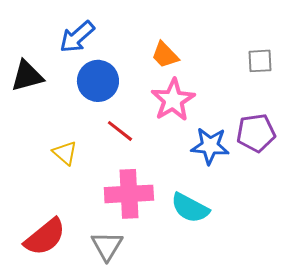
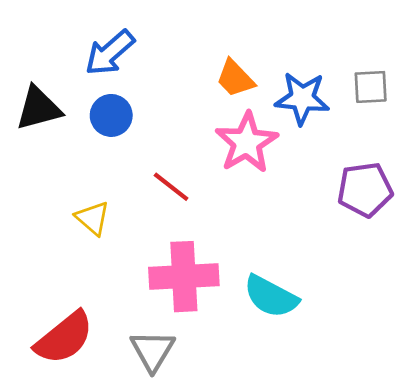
blue circle: (98, 81) -> (111, 115), moved, size x0.7
blue star: (210, 146) -> (302, 98), moved

